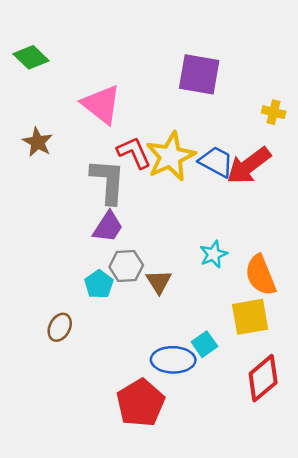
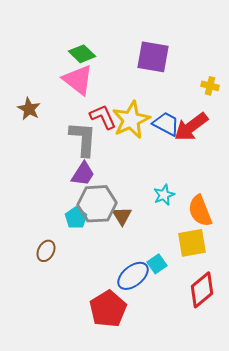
green diamond: (31, 57) -> (82, 54), moved
gray hexagon: (126, 266) -> (97, 204), size x1.5
blue ellipse: (173, 360) -> (133, 276), turned -40

